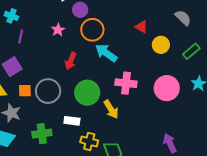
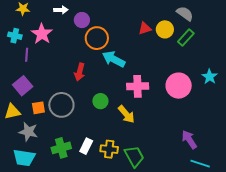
red triangle: (141, 27) -> (145, 28), turned -40
pink star: (58, 30) -> (42, 34), moved, size x1.5
yellow circle: (161, 45) -> (165, 29), moved
green rectangle: (191, 51) -> (186, 38), moved
green circle: (87, 93) -> (100, 101), size x0.6
white rectangle: (72, 121) -> (86, 146), moved, turned -63

